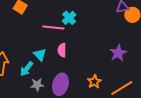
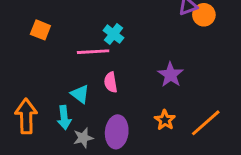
purple star: (118, 53) -> (171, 75), moved
cyan arrow: (27, 69) -> (64, 117), turned -35

